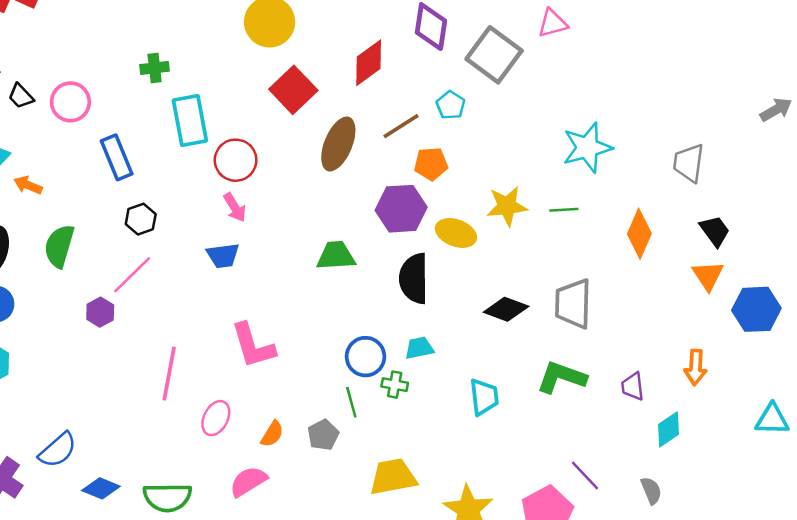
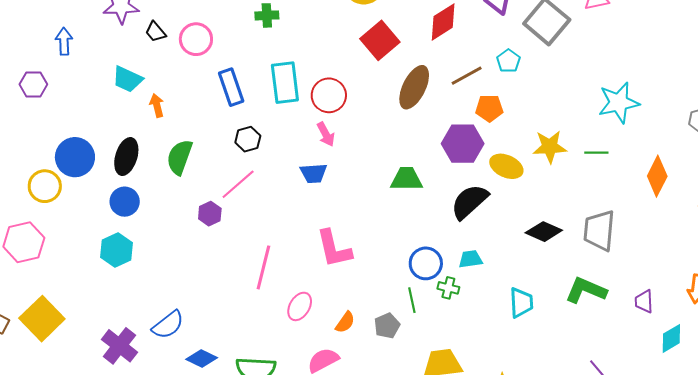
cyan rectangle: (190, 121) -> (285, 83), moved
orange arrow: (28, 185) -> (157, 105), turned 50
black semicircle: (414, 279) -> (469, 202), turned 45

